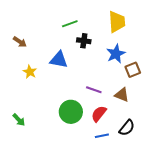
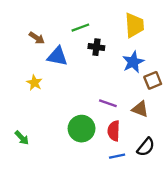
brown arrow: (20, 42) -> (37, 38), moved
blue triangle: (59, 60) -> (57, 56), moved
red semicircle: (99, 114) -> (114, 131), turned -36

